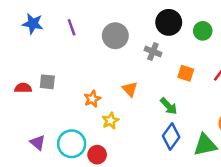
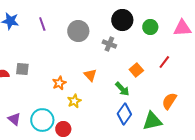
orange square: (186, 73) -> (136, 70), moved, turned 32

